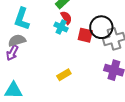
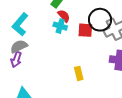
cyan L-shape: (22, 19) -> (20, 24), turned 30
yellow rectangle: (64, 75) -> (79, 73), moved, turned -64

